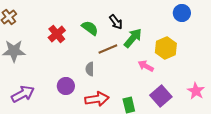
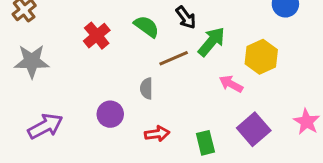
red arrow: (97, 99) -> (157, 134), size x0.7

